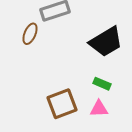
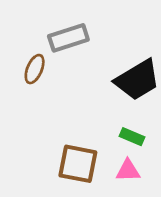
brown square: (62, 104) -> (78, 164), turned 32

